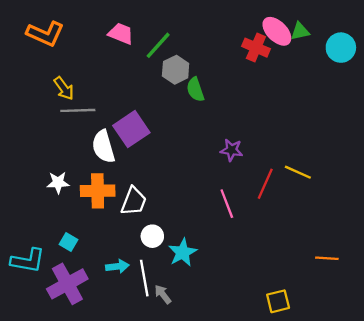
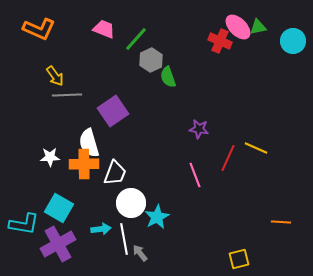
white semicircle: (103, 147) -> (89, 143), moved
white circle: (152, 236) -> (131, 203), size x1.5
cyan square: (69, 242) -> (59, 208), size x1.8

